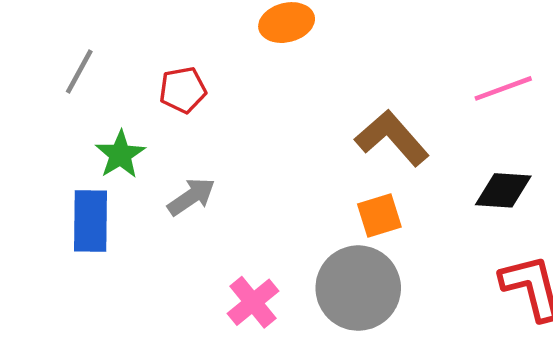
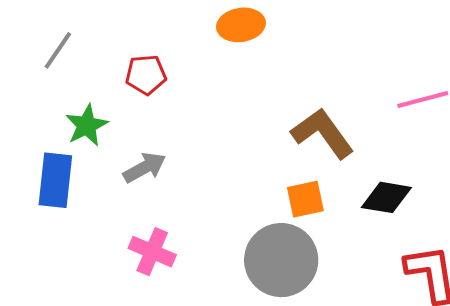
black diamond: (503, 190) -> (386, 197), moved
pink cross: (253, 302) -> (152, 252), moved, turned -33

